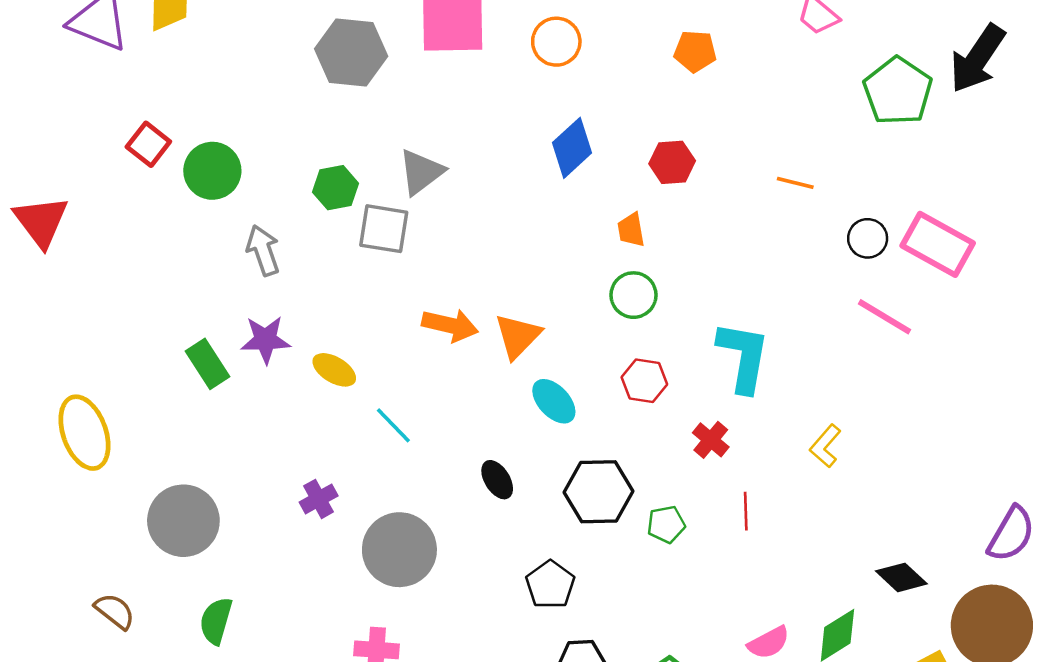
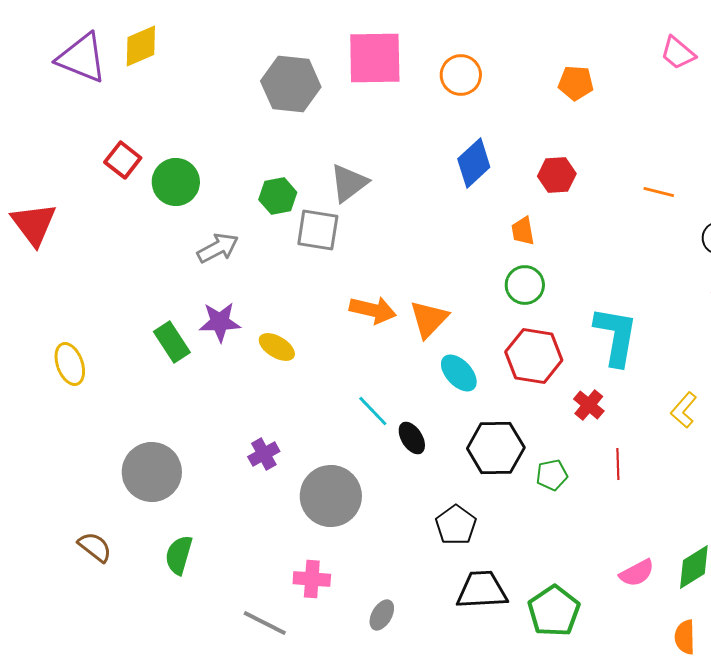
gray arrow: (263, 250) -> (218, 248), turned 81
red hexagon: (644, 381) -> (534, 356), size x1.5
cyan line: (393, 425) -> (373, 411), moved
yellow ellipse: (84, 433) -> (70, 364), moved, size x0.7

